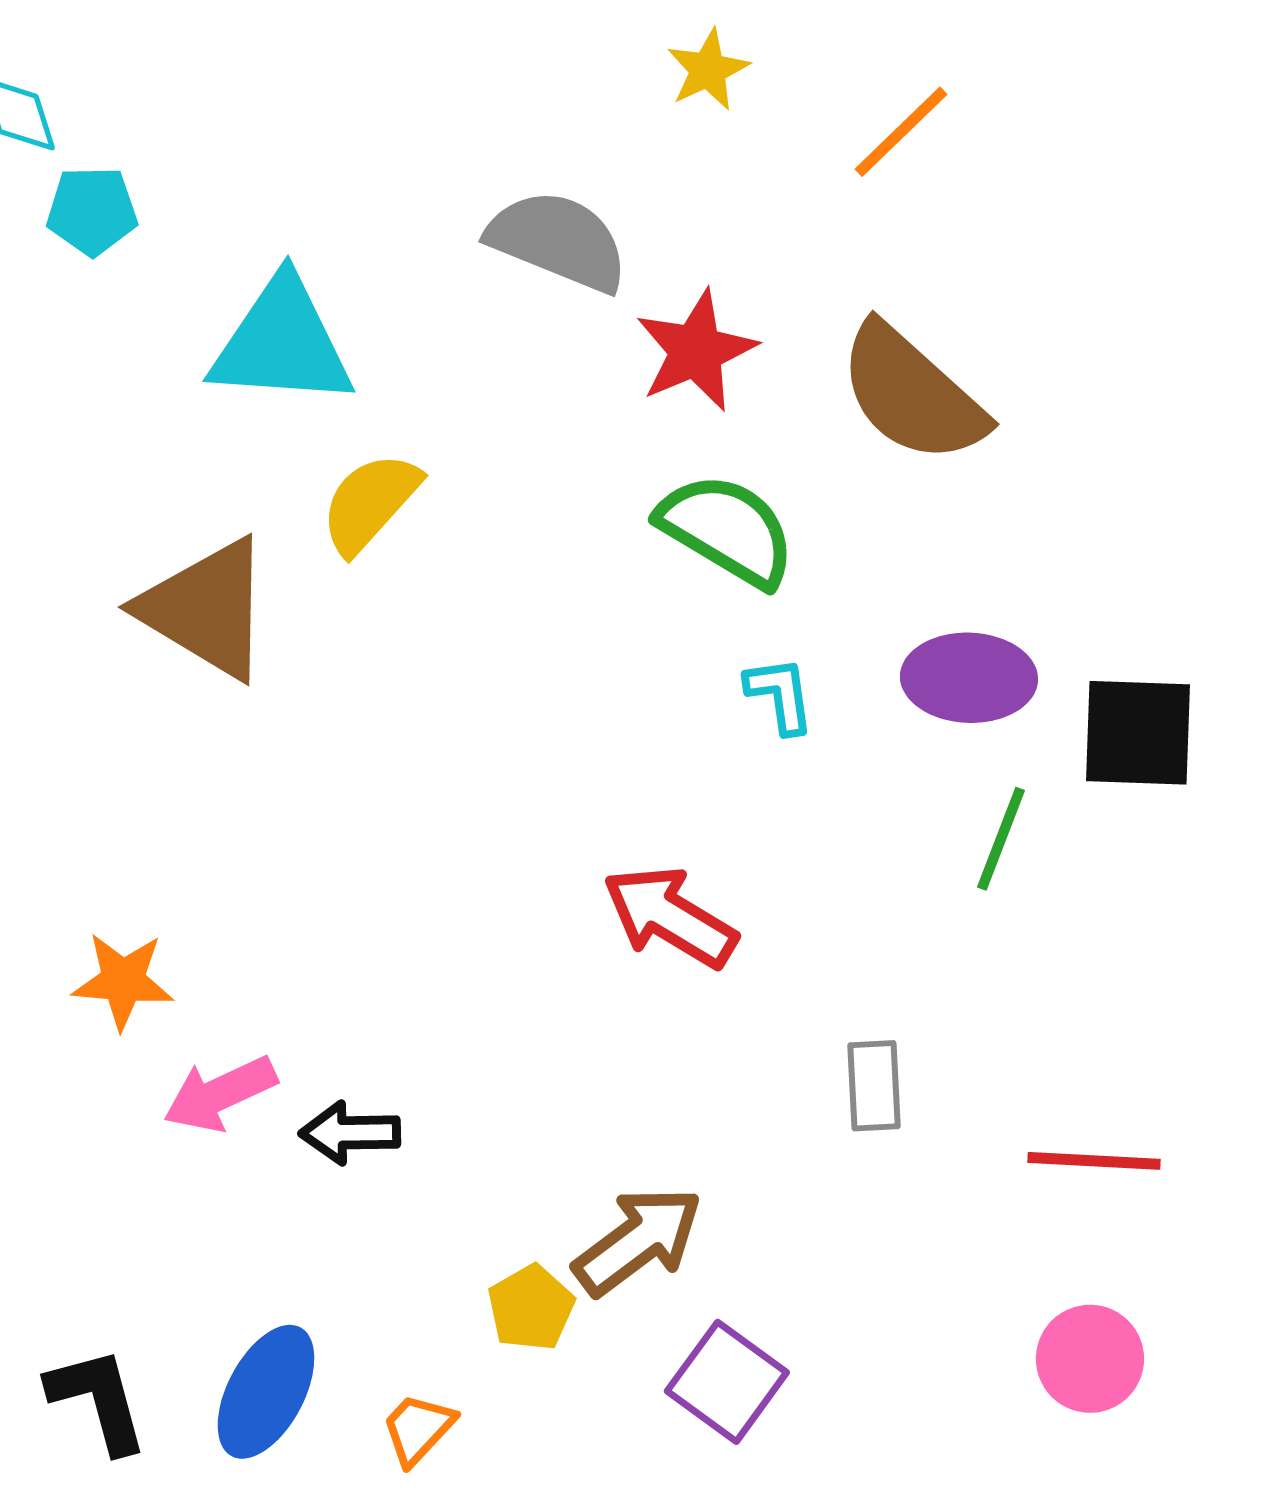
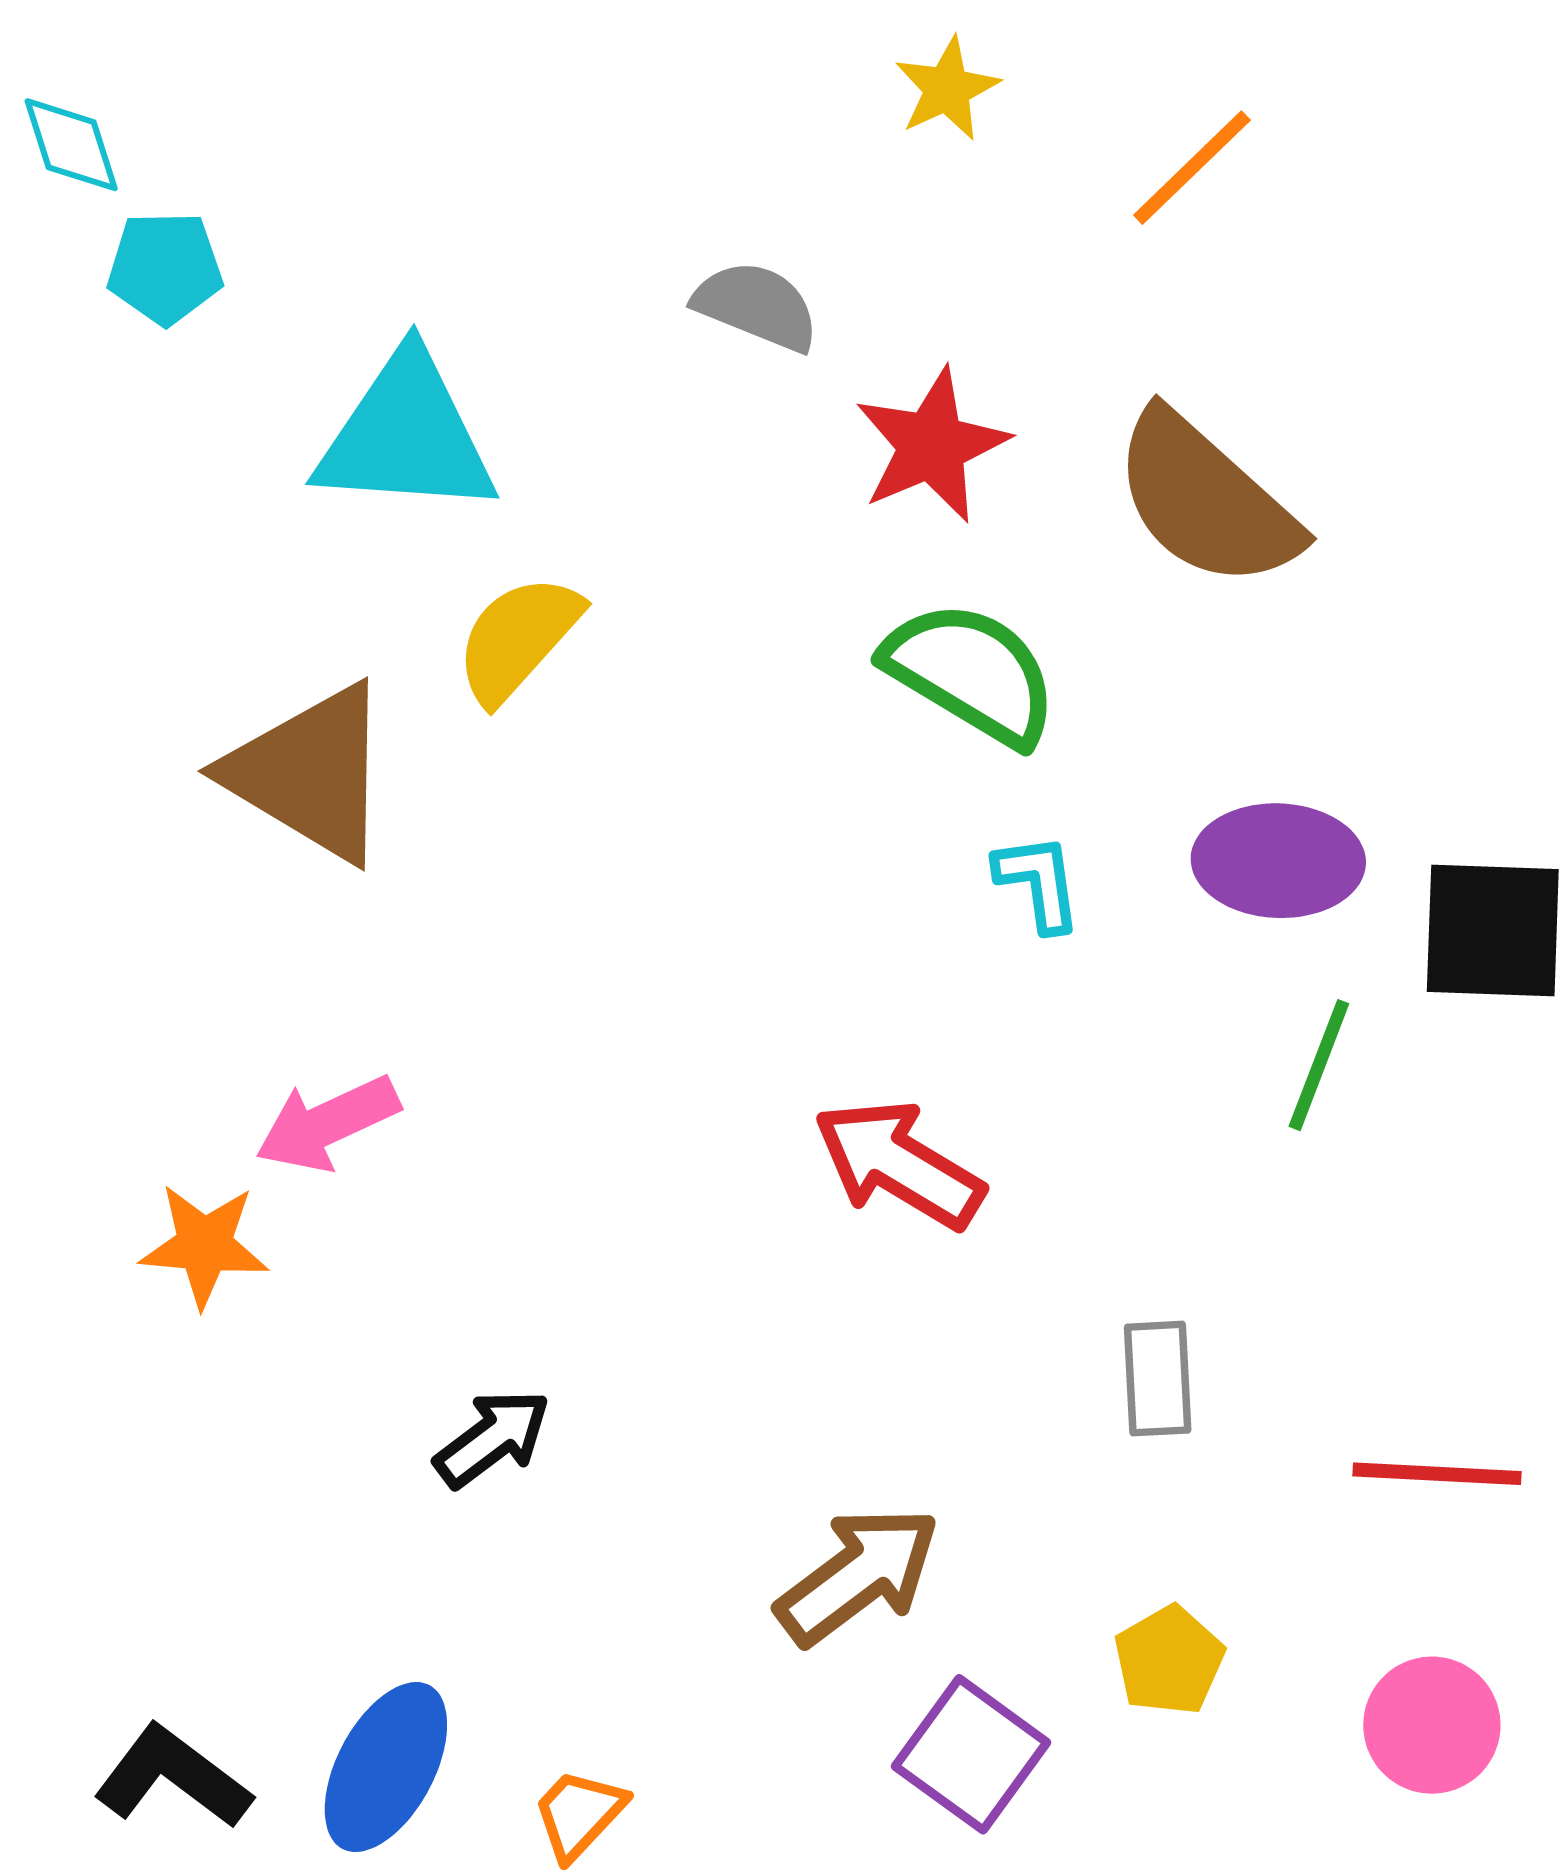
gray semicircle: (558, 241) -> (757, 306), size x0.7
pink arrow: (220, 1094) -> (328, 1123), moved
black arrow: (350, 1133) -> (493, 1438), turned 144
yellow pentagon: (531, 1308) -> (1169, 1660), moved
black L-shape: (98, 1400) -> (173, 1777), turned -38

